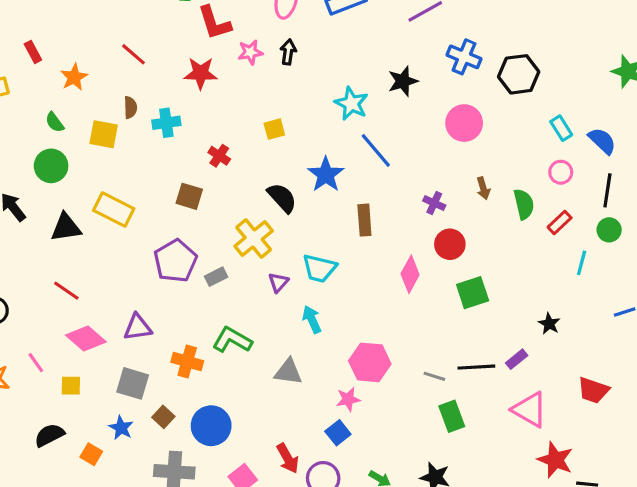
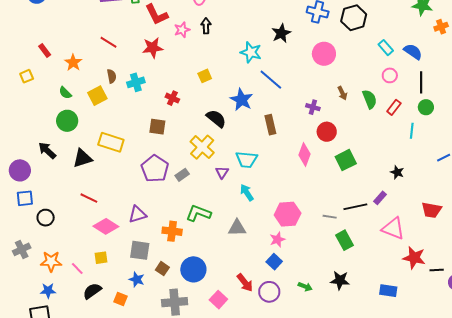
yellow square: (104, 134) -> (97, 96), turned -30
pink line: (36, 363) -> (77, 268), moved

